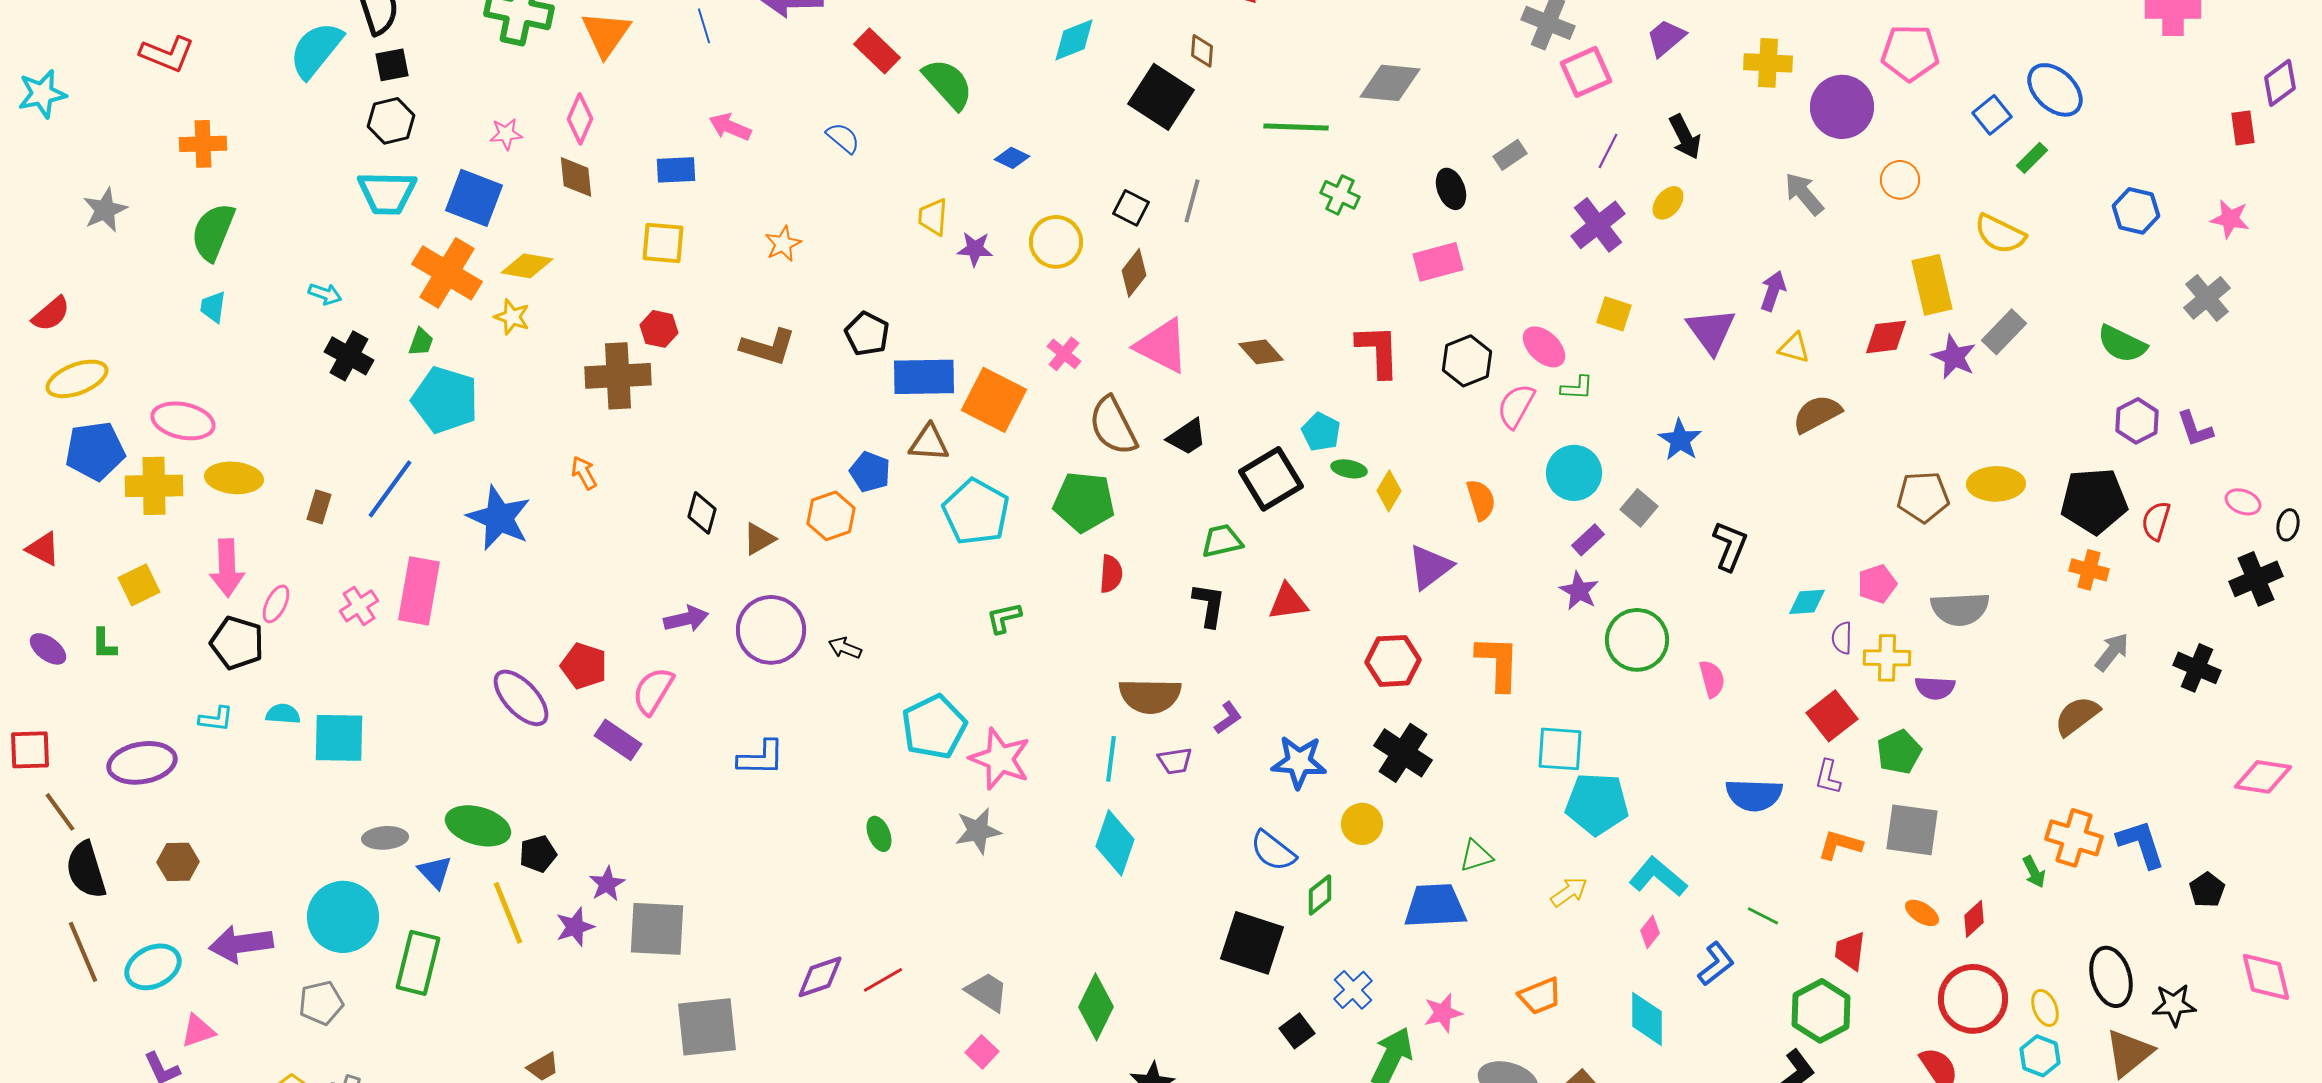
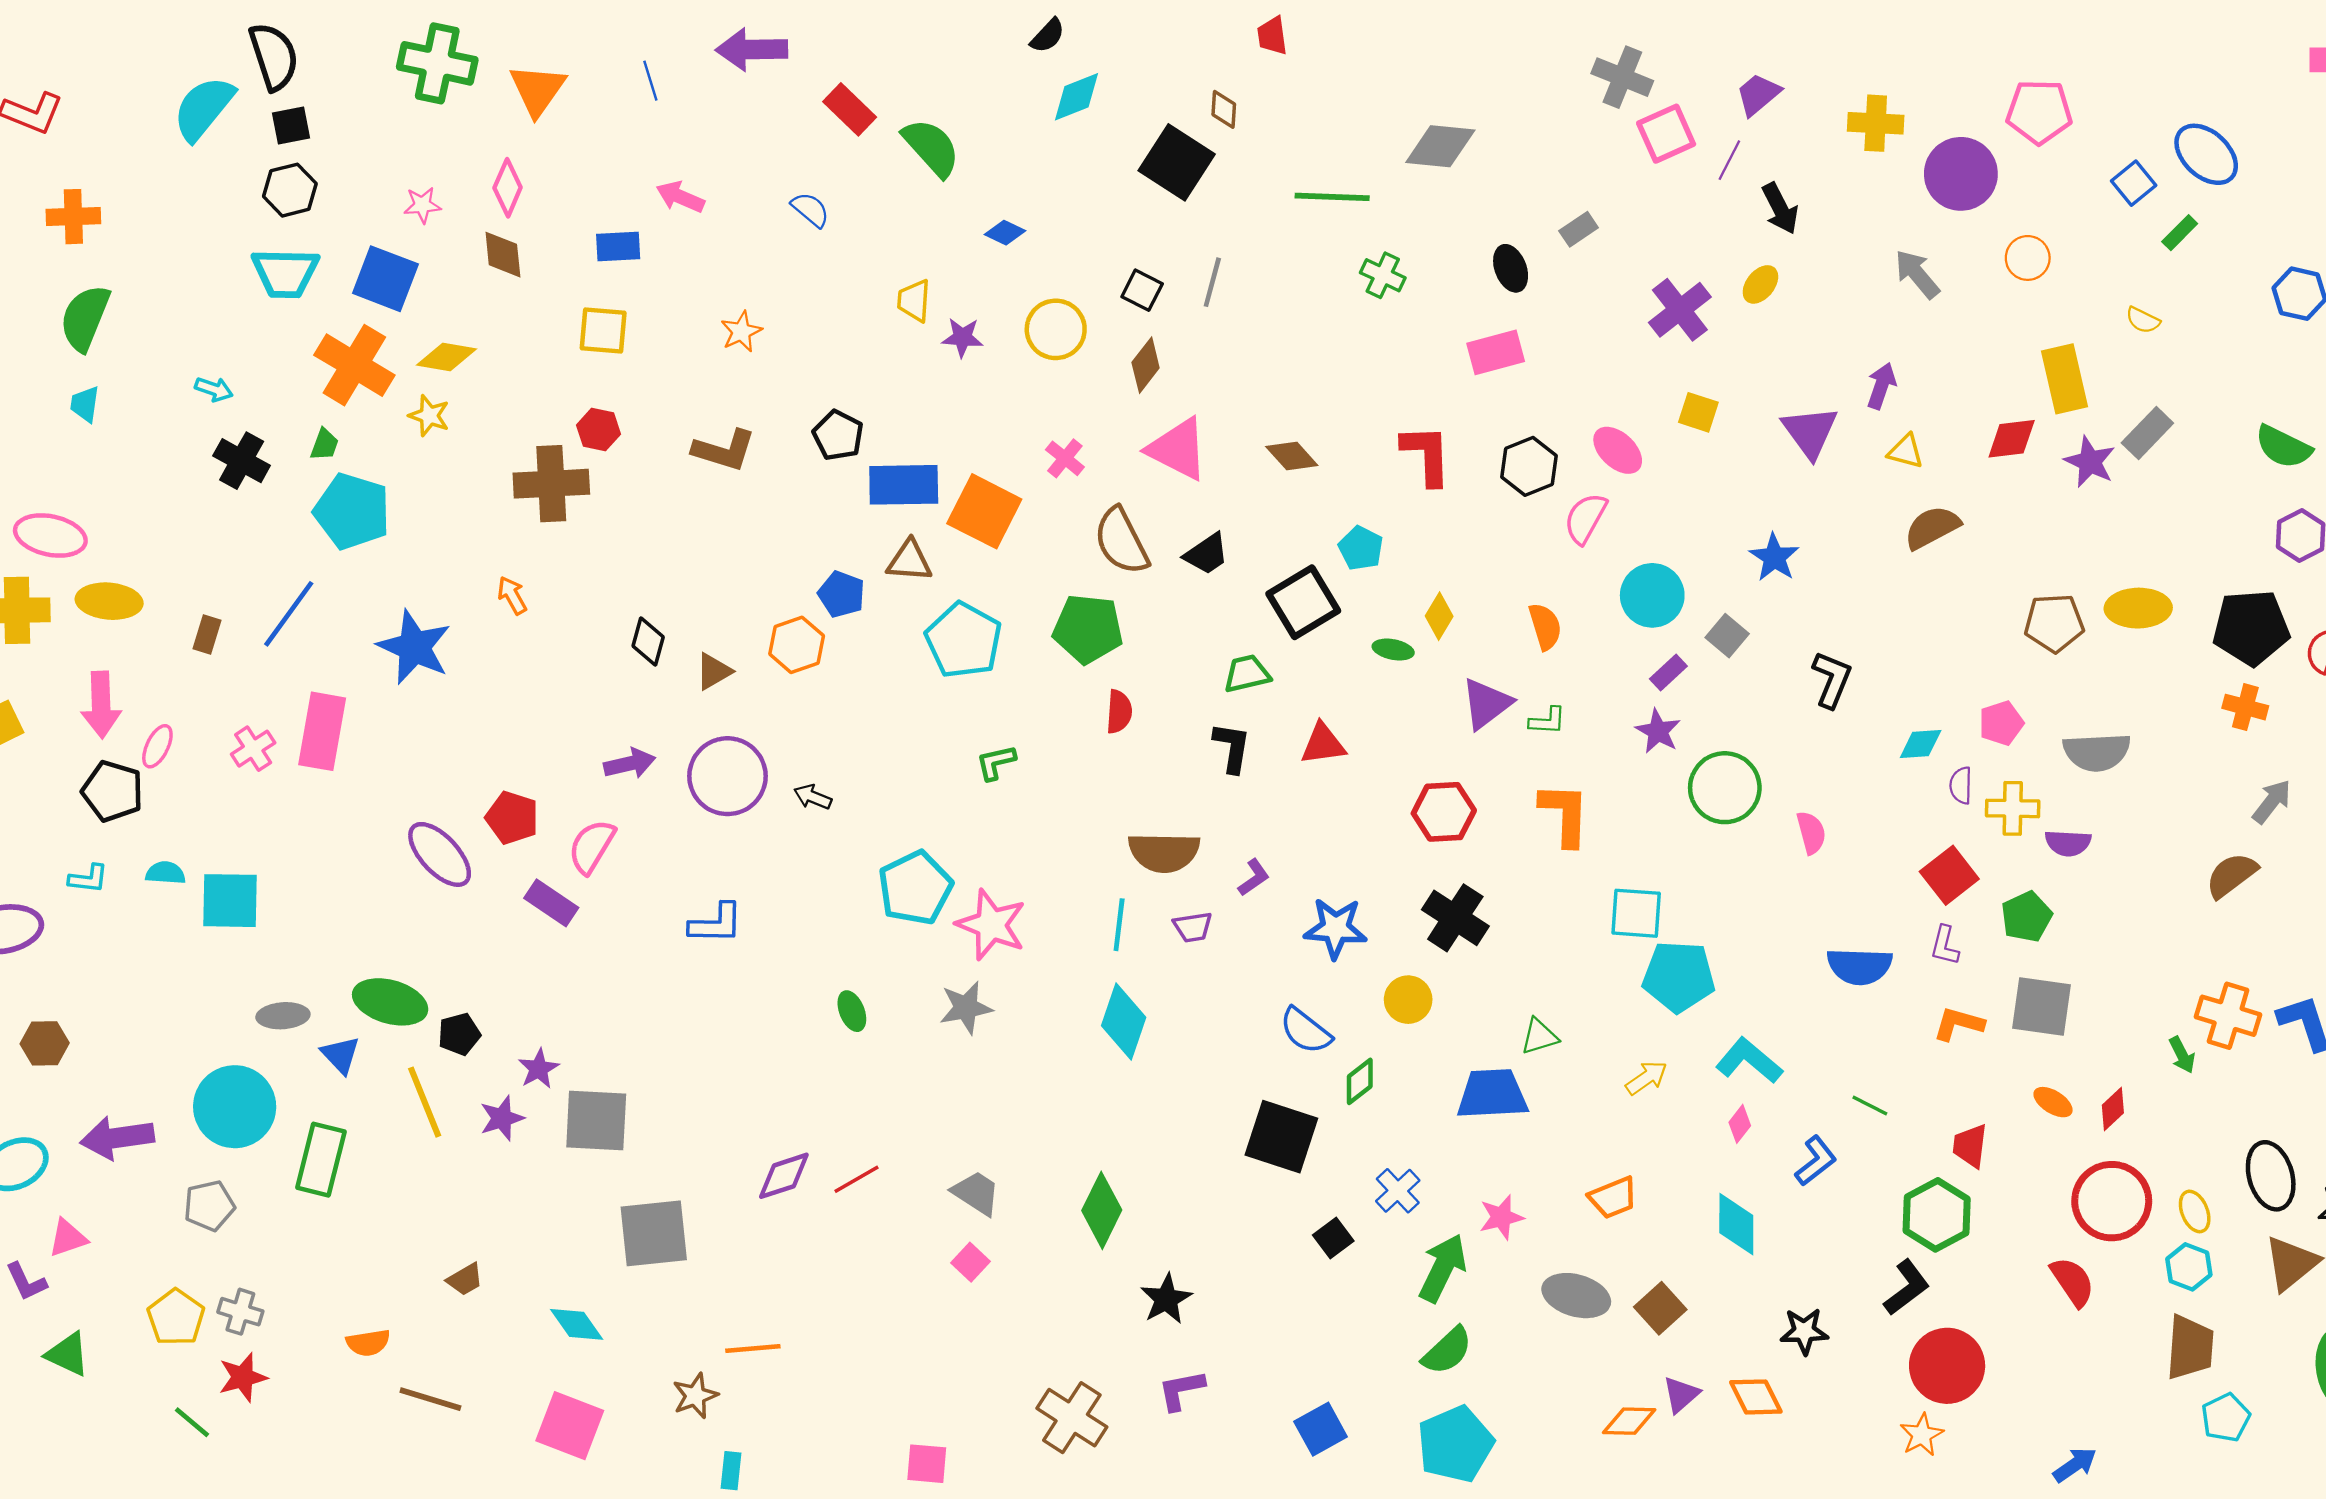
purple line: (1608, 151) -> (1729, 160), moved
yellow semicircle: (2000, 234) -> (2143, 320), size x0.6
green L-shape: (1577, 388) -> (1547, 721), moved
green ellipse: (1349, 469) -> (1393, 650), moved

